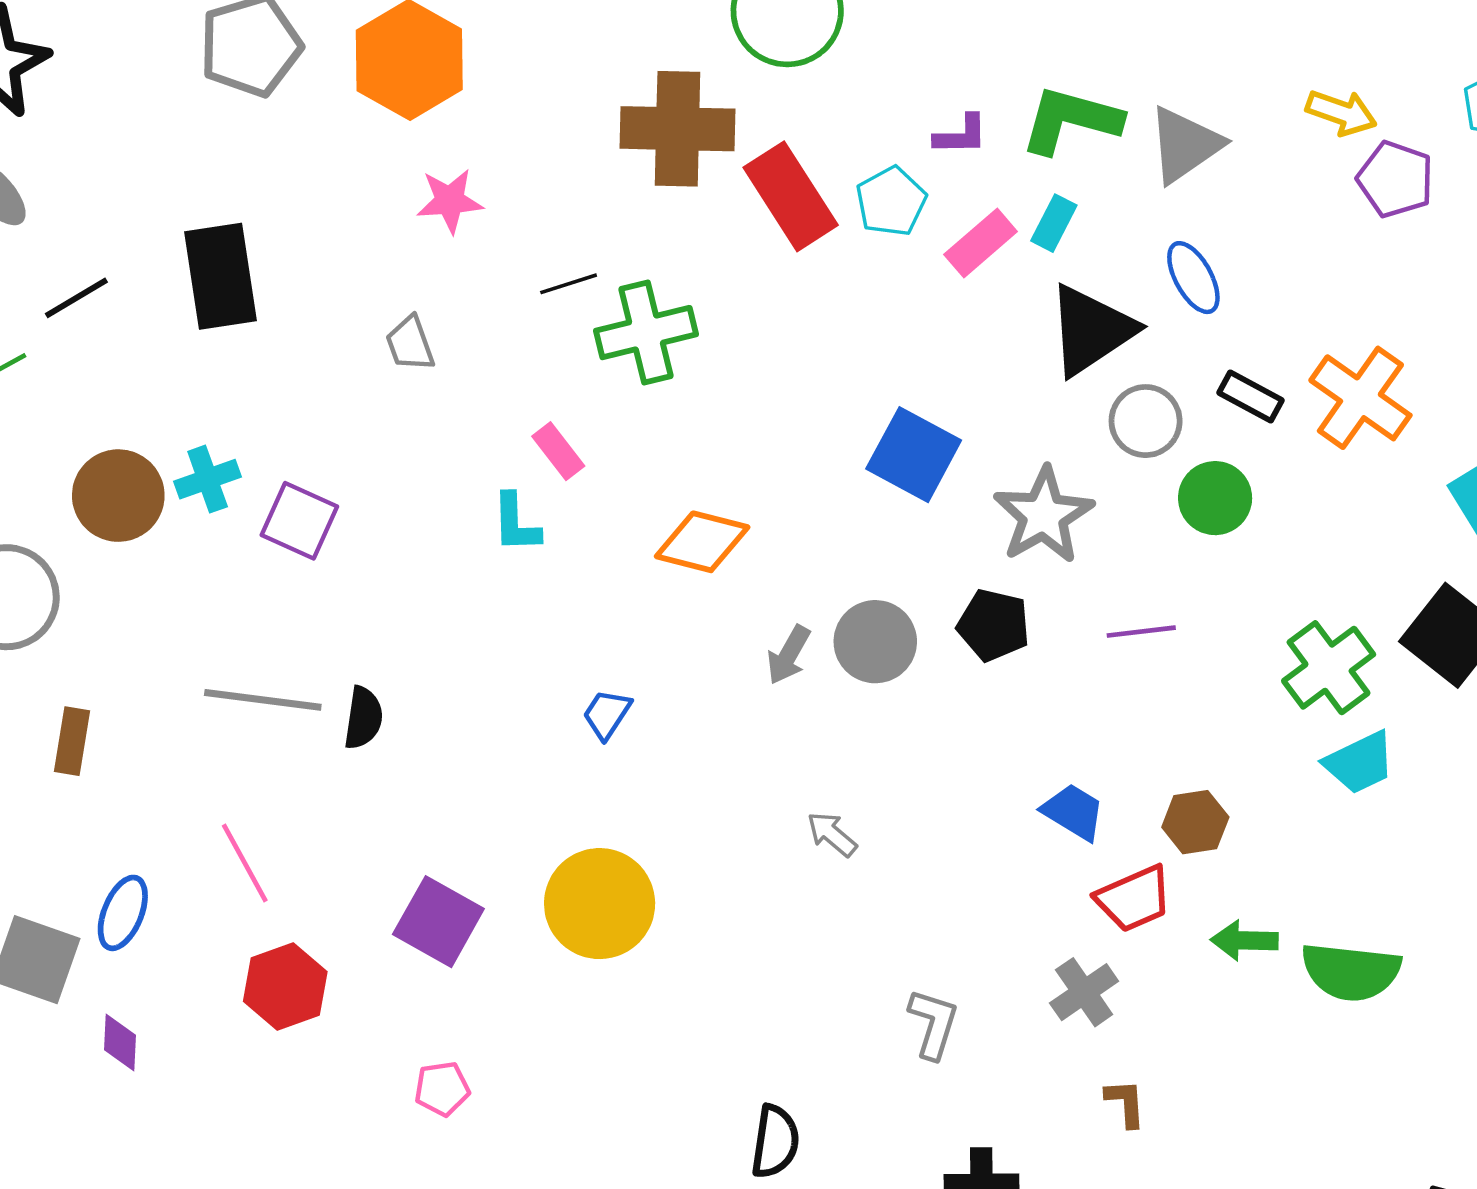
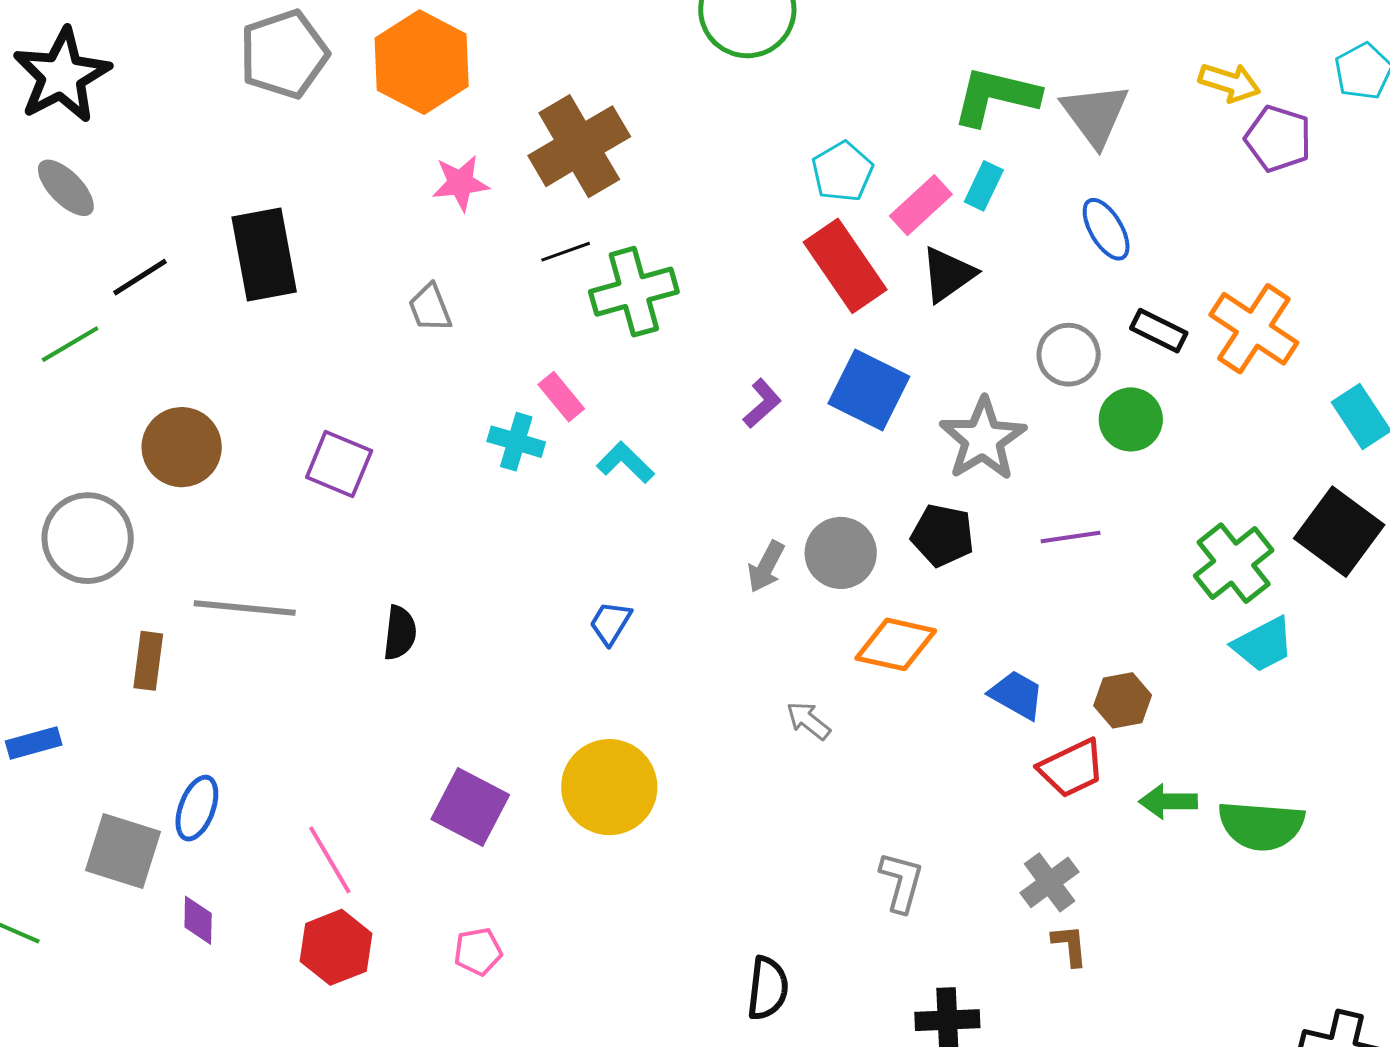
brown cross: (678, 129) -> (579, 146), moved, turned -30
purple L-shape: (961, 135) -> (762, 403), moved, turned -39
gray triangle: (1185, 145) -> (1095, 115), turned -30
red rectangle: (791, 196) -> (845, 266), moved
black triangle: (1091, 330) -> (948, 274), moved, size x0.7
cyan cross: (208, 479) -> (516, 442), moved, turned 38
cyan L-shape: (516, 523) -> (625, 462), moved, turned 138
orange diamond: (702, 542) -> (896, 644), moved
gray line: (263, 700) -> (245, 608), moved
pink line: (245, 863) -> (330, 860), moved
red hexagon: (285, 987) -> (336, 947), moved
gray cross: (1084, 992) -> (1050, 882), moved

